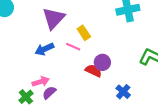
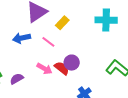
yellow rectangle: (84, 33) -> (62, 23), moved, turned 64
pink arrow: (41, 82) -> (44, 69), moved, turned 35

